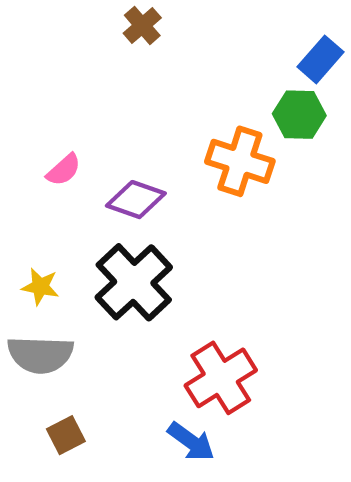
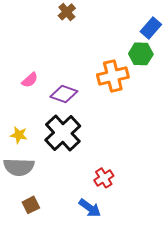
orange cross: (240, 161) -> (113, 76), turned -32
red cross: (221, 378) -> (104, 178), size x0.6

